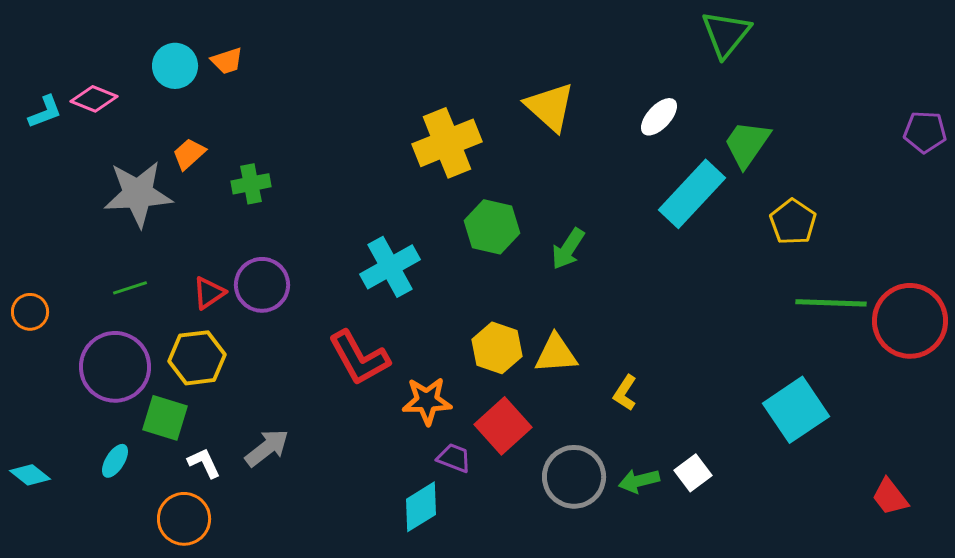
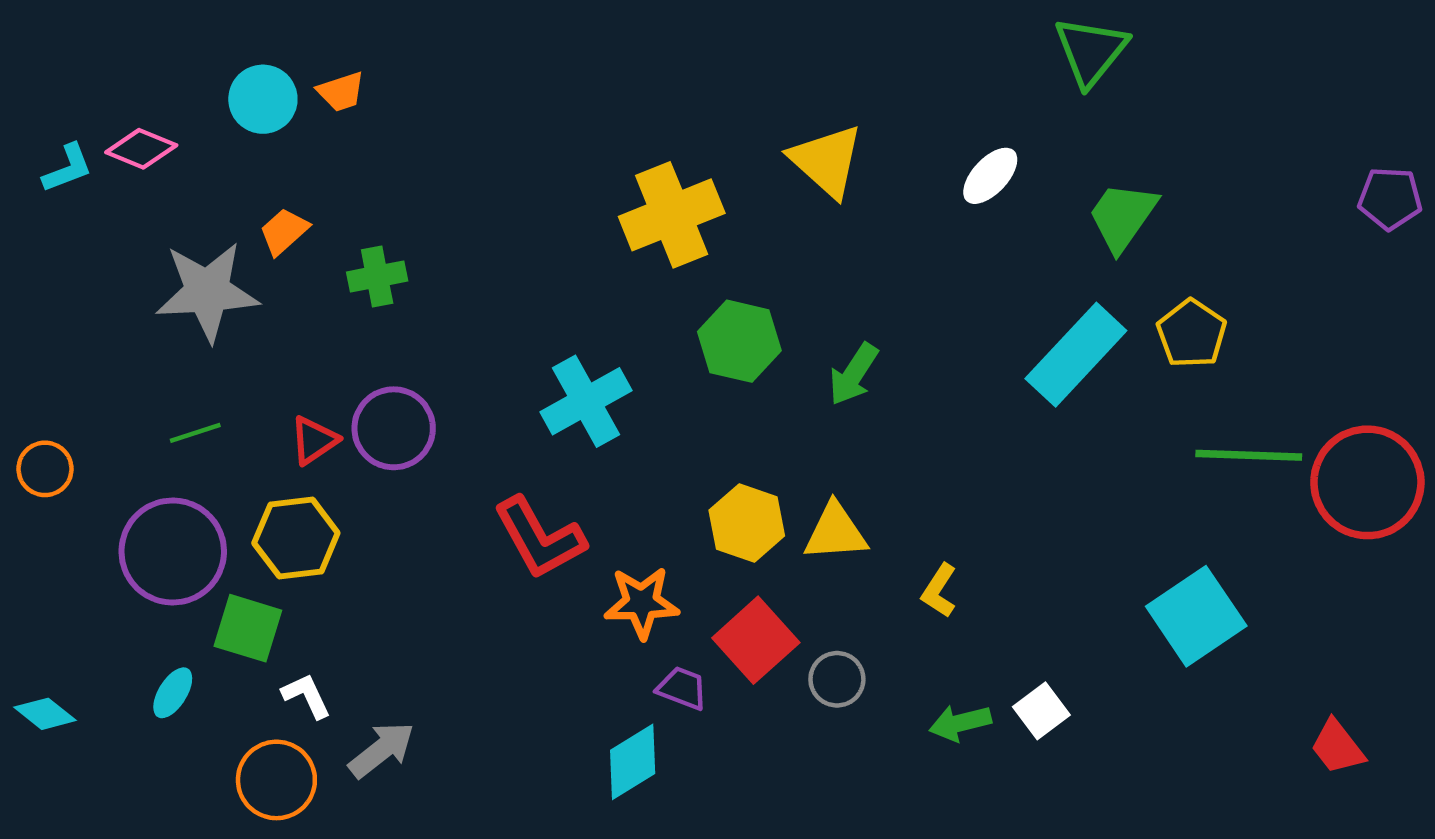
cyan rectangle: (692, 194) -> (1076, 355), moved
gray arrow: (267, 448) -> (382, 750), moved
gray circle: (574, 477) -> (837, 679), moved, size x0.6

